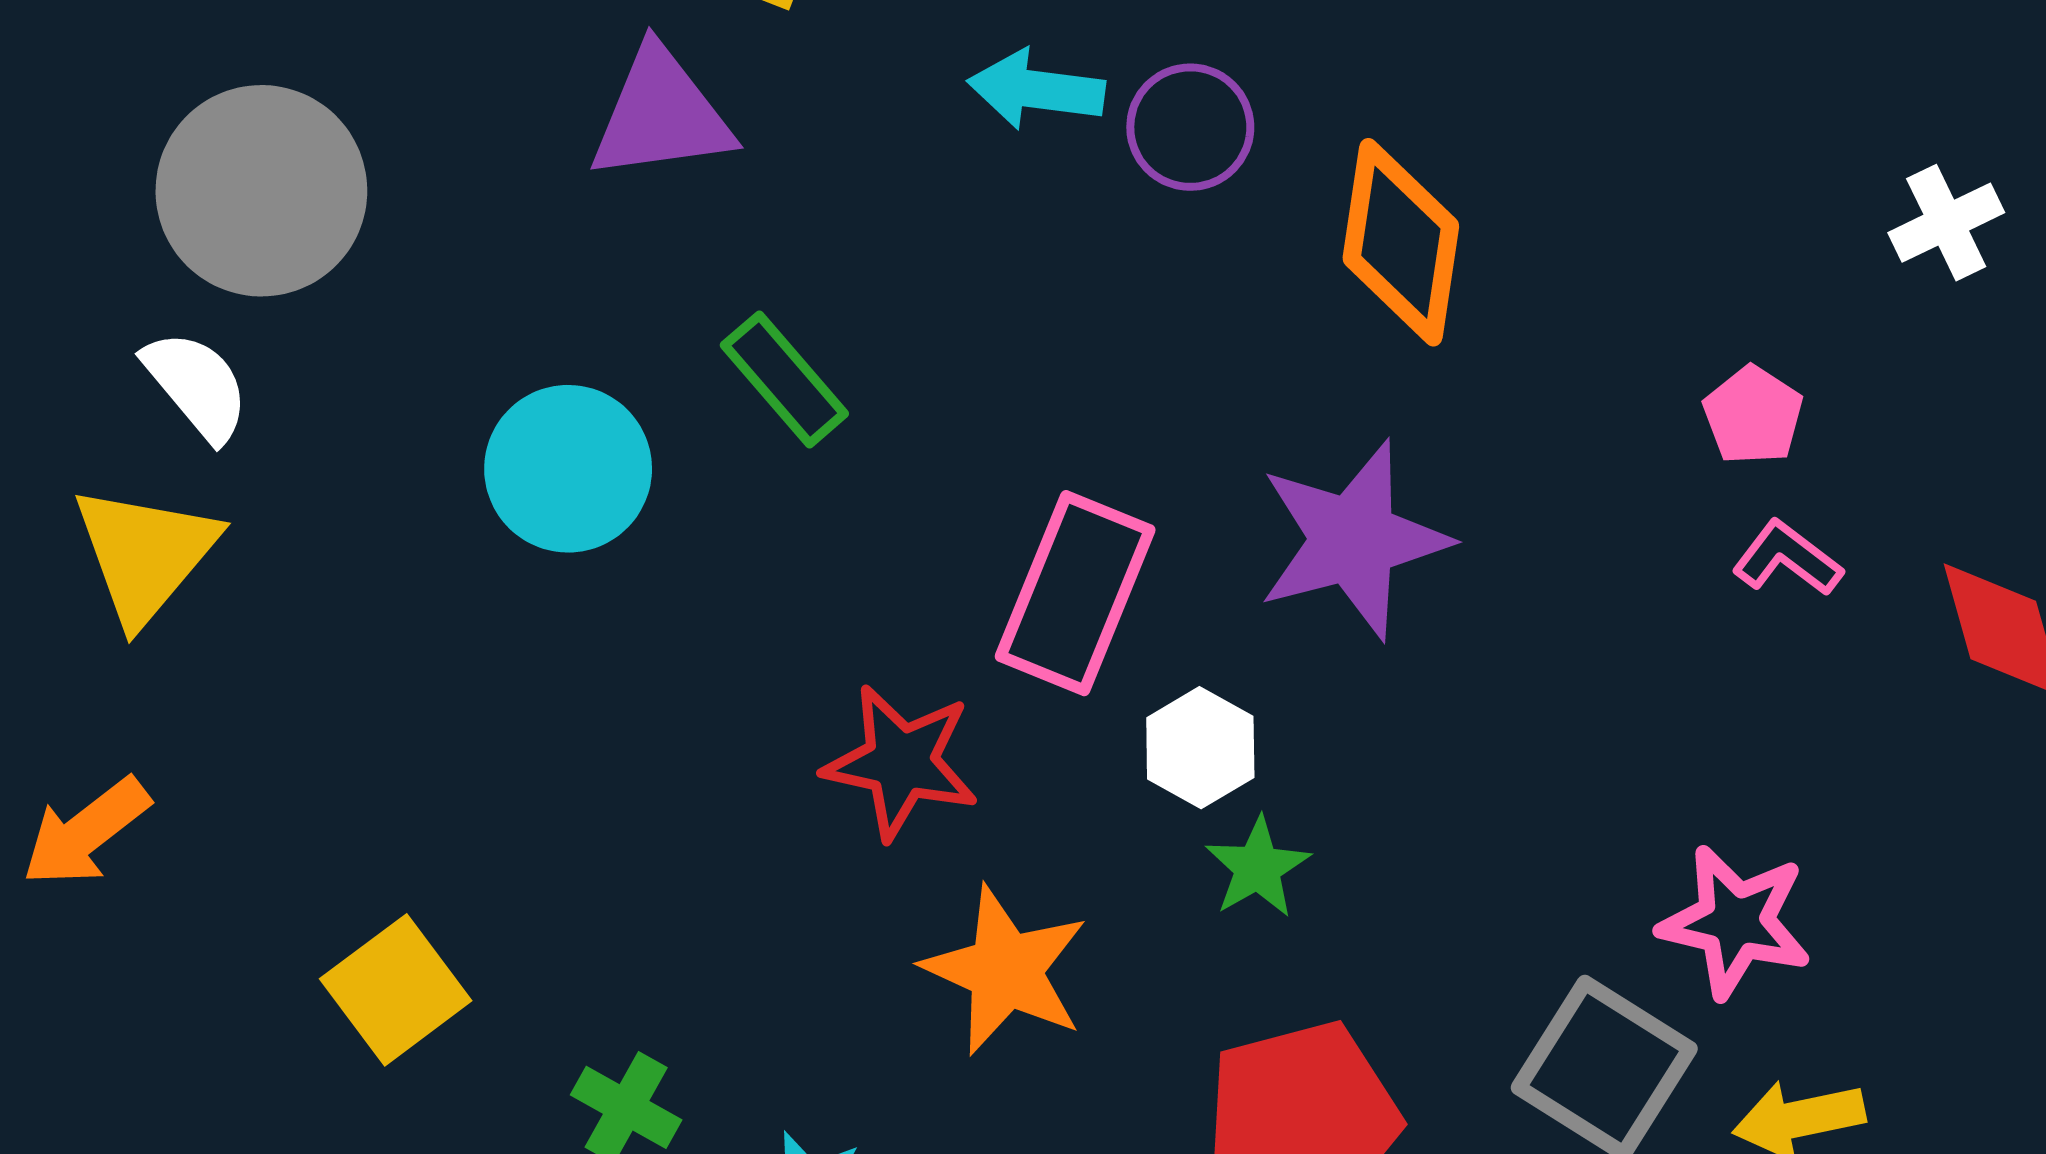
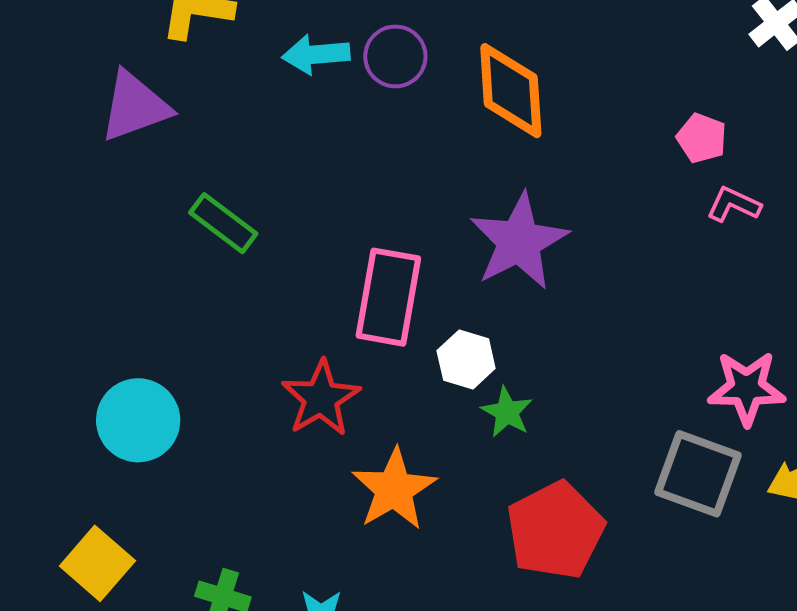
cyan circle: (568, 469) -> (138, 420), moved
red star: (901, 762) -> (321, 398), turned -30
orange star: (1005, 970) -> (394, 489), turned 30

